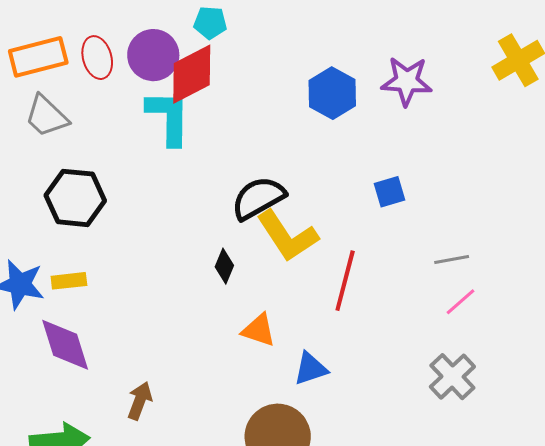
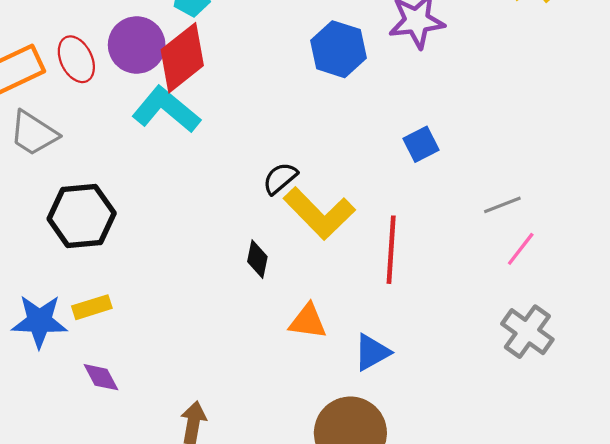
cyan L-shape: (169, 118) -> (166, 110), turned -40
black semicircle: (258, 198) -> (280, 178), size x0.6
purple diamond: (65, 345) -> (101, 377), size x0.6

